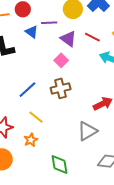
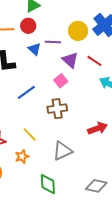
blue line: (27, 90) -> (26, 92), moved
gray triangle: (87, 131) -> (62, 151), moved

